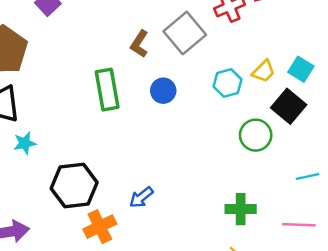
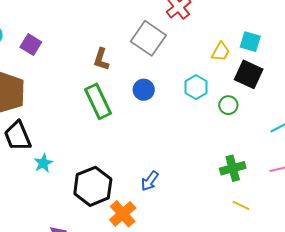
brown L-shape: (139, 44) -> (101, 59), moved
cyan hexagon: (228, 83) -> (196, 87), moved
green circle: (256, 135) -> (228, 105), size x0.7

